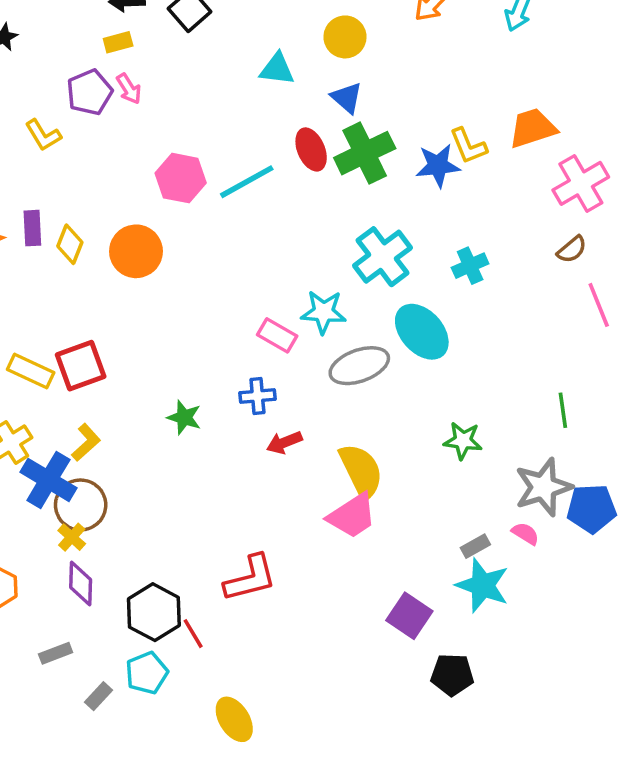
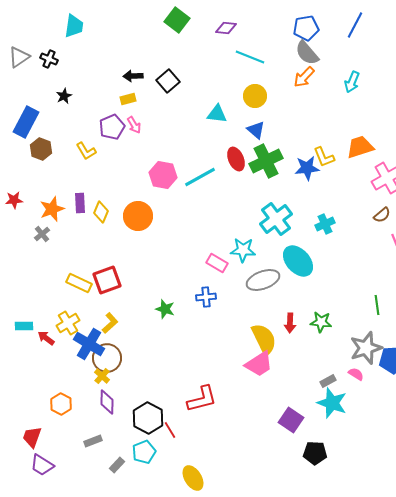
red arrow: (284, 442) -> (290, 323), moved, turned -66

